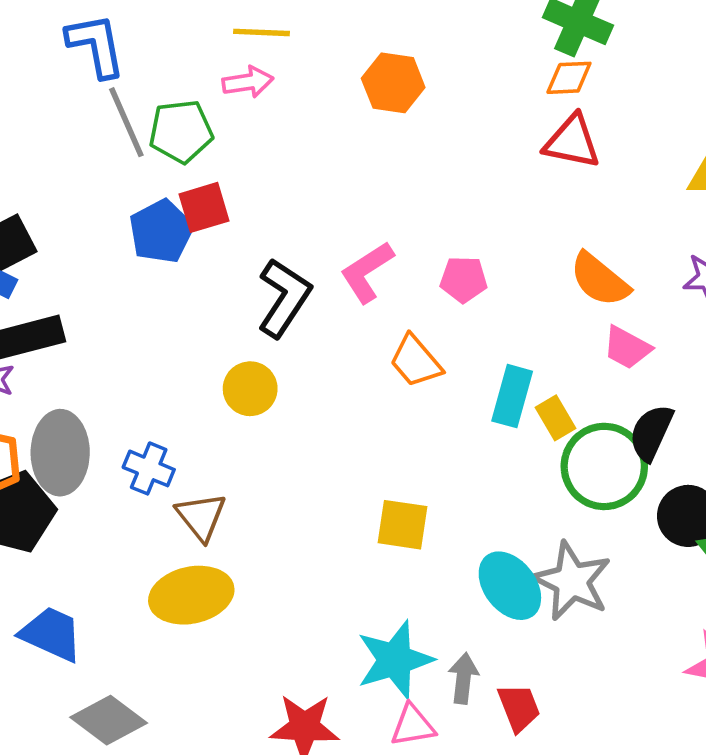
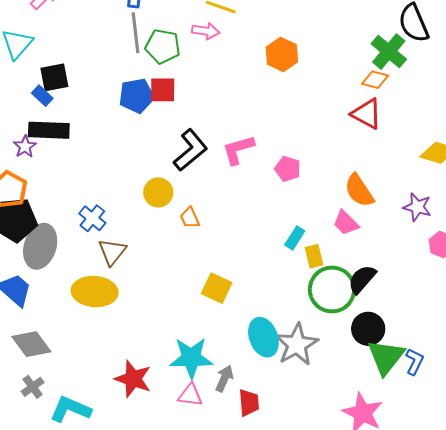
pink trapezoid: (627, 348) -> (346, 223), moved
orange trapezoid: (416, 361) -> (190, 218), moved, size x0.7
cyan rectangle: (512, 396) -> (295, 238), size x0.7
gray ellipse: (60, 453) -> (40, 246), moved

